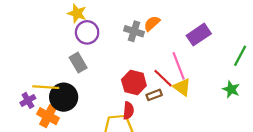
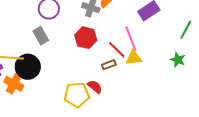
red hexagon: (134, 83) -> (86, 38), moved
yellow triangle: (182, 87) -> (134, 58), turned -42
red semicircle: (128, 111) -> (95, 87), moved, turned -56

